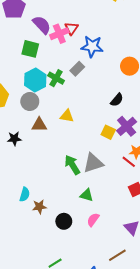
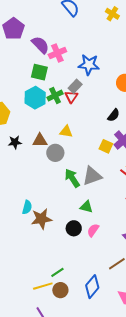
red triangle: (71, 28) -> (71, 97), moved
green square: (30, 49) -> (39, 72), moved
green cross: (56, 78) -> (55, 96), turned 35
gray circle: (30, 101) -> (55, 153), moved
black star: (14, 139) -> (15, 142), moved
brown star: (39, 207) -> (41, 219), size x1.5
black circle: (64, 221) -> (74, 228), moved

